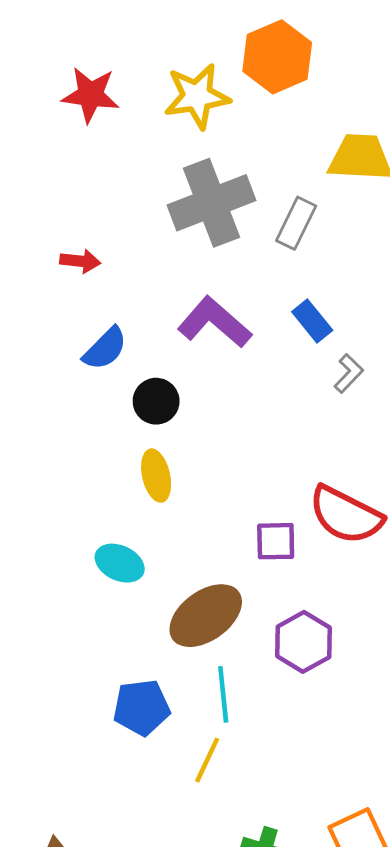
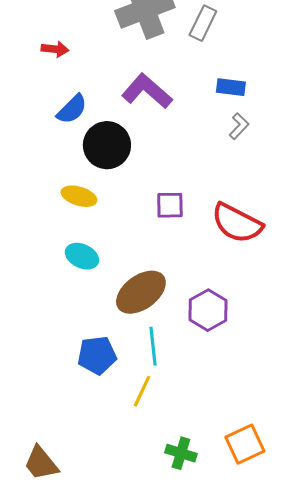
blue rectangle: (312, 321) -> (231, 87), moved, turned -44
black circle: (156, 401) -> (107, 145), size x1.5
yellow ellipse: (156, 476) -> (79, 196), moved, turned -60
purple square: (276, 541) -> (170, 205), moved

